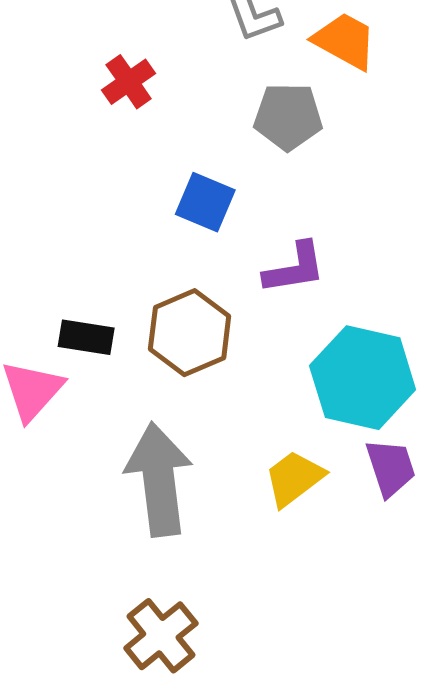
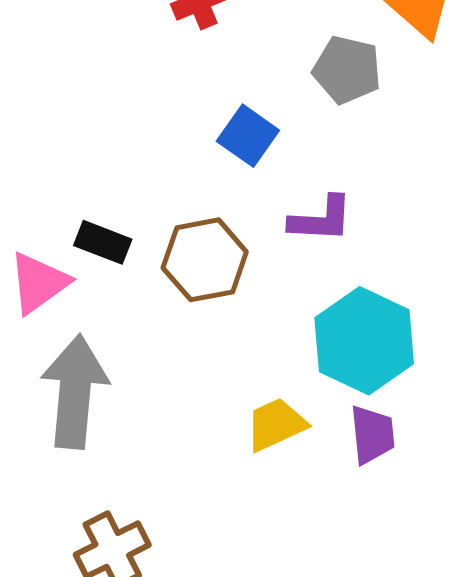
gray arrow: (159, 479) -> (75, 392), moved

